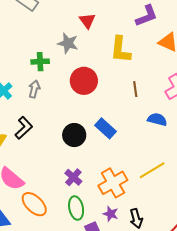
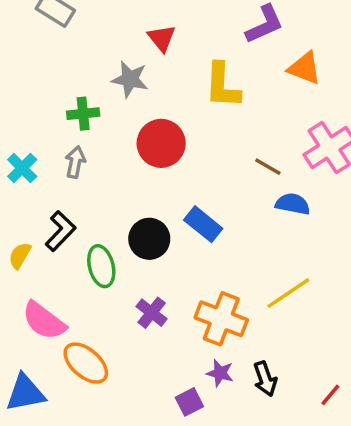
brown line: (135, 89) -> (268, 167), moved, turned -49
orange cross: (113, 183) -> (221, 319), turned -36
green ellipse: (76, 208) -> (101, 266), moved

